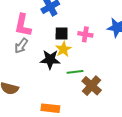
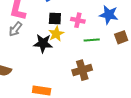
green line: (75, 72) -> (92, 40), moved
brown cross: (92, 86) -> (82, 70), turned 30

